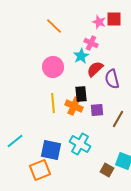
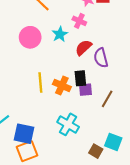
cyan star: (81, 56) -> (60, 34), moved
pink circle: (53, 67) -> (30, 37), moved
black rectangle: (81, 94) -> (80, 78), moved
blue square: (51, 150) -> (24, 134), moved

